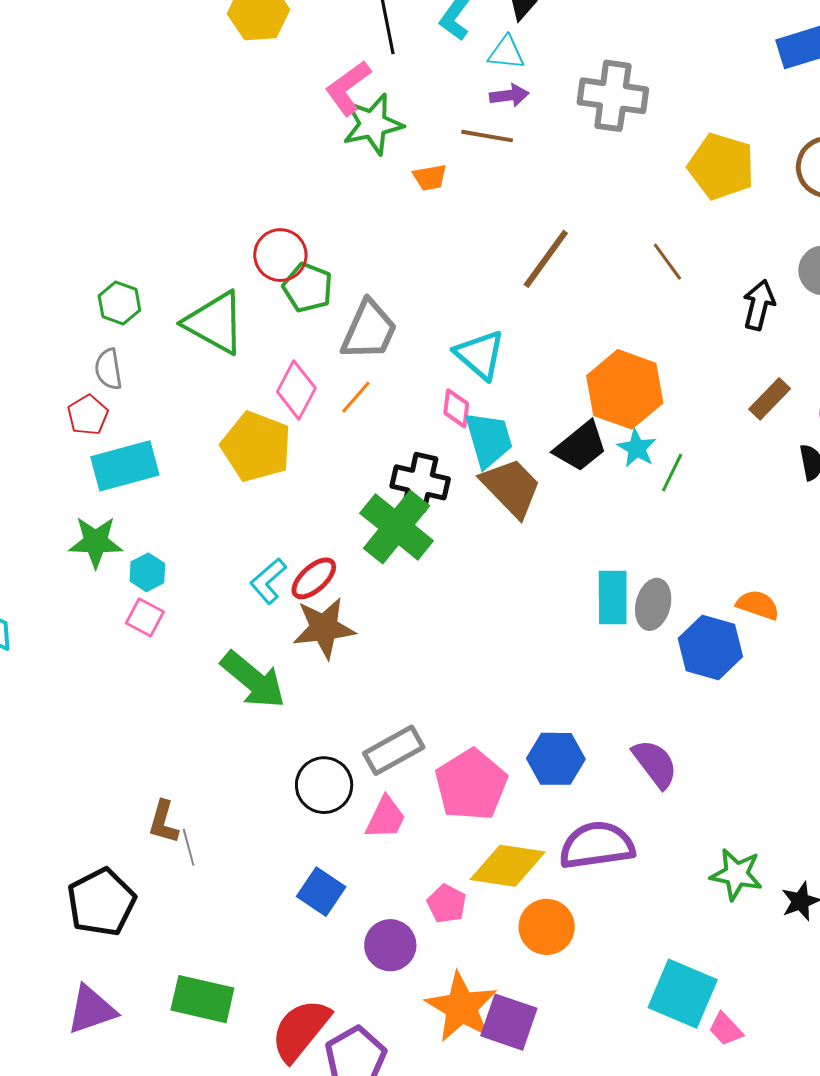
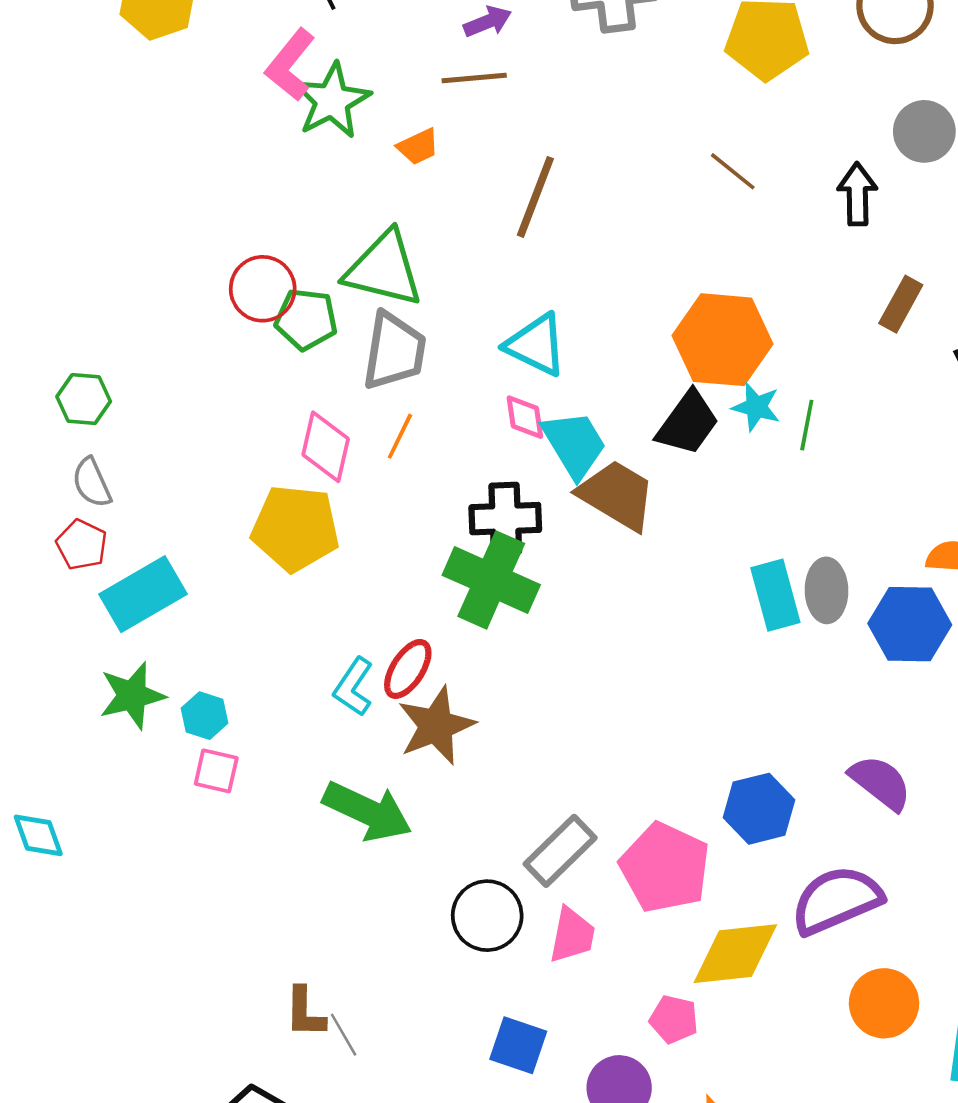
brown line: (546, 259) -> (535, 197), moved
green triangle: (215, 323) -> (384, 269), moved
orange circle: (547, 927) -> (884, 1003), moved

